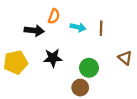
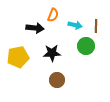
green circle: (89, 68) -> (86, 46), moved
brown circle: (80, 88) -> (57, 80), moved

